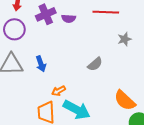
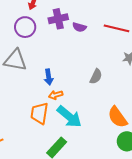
blue arrow: (41, 64) -> (49, 77), moved
gray semicircle: (95, 64) -> (96, 76), turned -35

